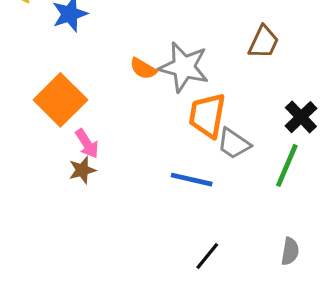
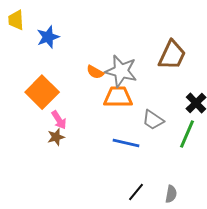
brown trapezoid: (263, 42) -> (172, 55), size x1.4
orange trapezoid: (207, 115) -> (118, 97), moved, turned 80
gray semicircle: (290, 251) -> (171, 194), moved

